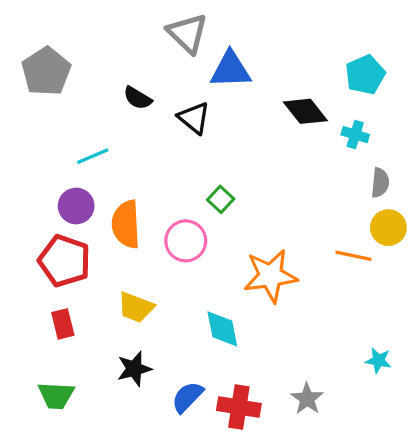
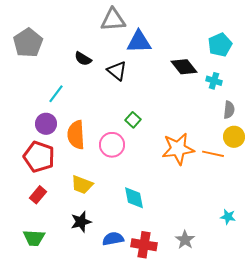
gray triangle: (187, 33) -> (113, 20), turned -48
cyan line: (93, 156) -> (56, 94), turned -30
orange star: (270, 276) -> (178, 149), moved
red rectangle: (63, 324) -> (38, 195), turned 54
blue semicircle: (187, 397) -> (113, 239), turned 35

